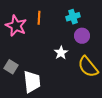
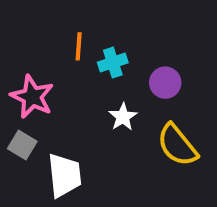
cyan cross: (73, 17) -> (113, 62), moved
pink star: (16, 26) -> (32, 97), moved

